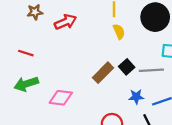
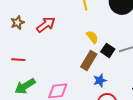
yellow semicircle: (119, 32) -> (92, 37), moved
blue star: (136, 97) -> (100, 80), moved

